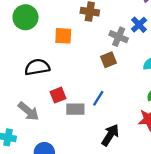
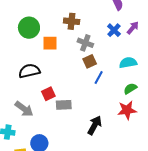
green circle: (25, 17) -> (29, 28), moved
gray cross: (119, 37) -> (85, 43), moved
blue line: (98, 98) -> (99, 77), moved

